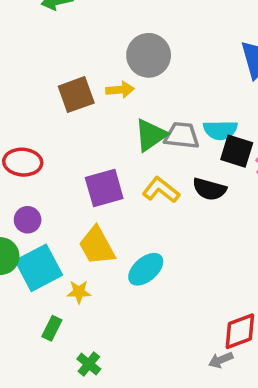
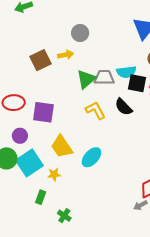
gray circle: (149, 55) -> (80, 33), size x0.7
purple square: (104, 188) -> (43, 112), moved, turned 30
black semicircle: (209, 189) -> (124, 107), turned 36
yellow L-shape: (161, 190) -> (95, 110), turned 30

